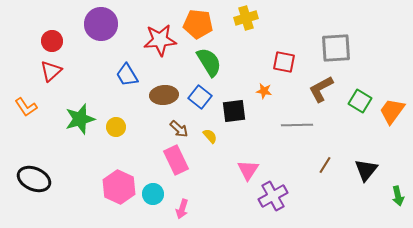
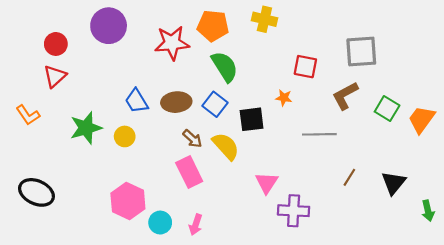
yellow cross: (246, 18) -> (264, 19), turned 30
blue trapezoid: (127, 75) -> (136, 101), moved
yellow semicircle: (210, 136) -> (226, 146), size x1.8
cyan circle: (153, 194) -> (160, 223), moved
purple cross: (273, 196) -> (294, 211), turned 32

